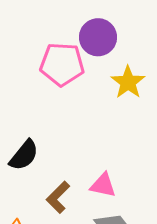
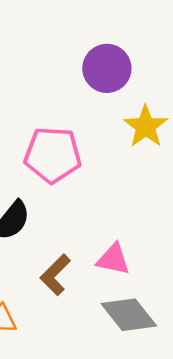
pink pentagon: (62, 64) -> (53, 155), moved

